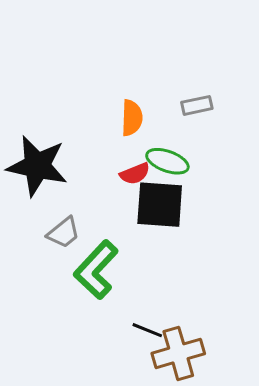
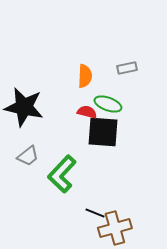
red semicircle: (135, 174) -> (87, 112), turned -144
gray trapezoid: (64, 233) -> (28, 156), moved

